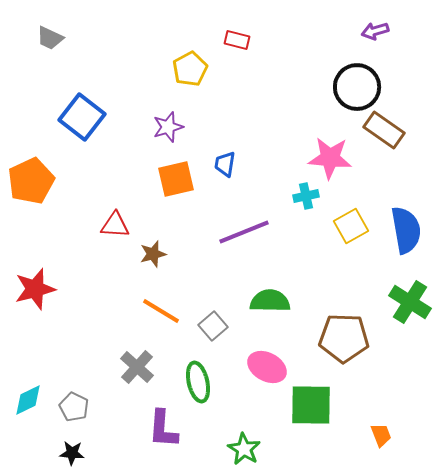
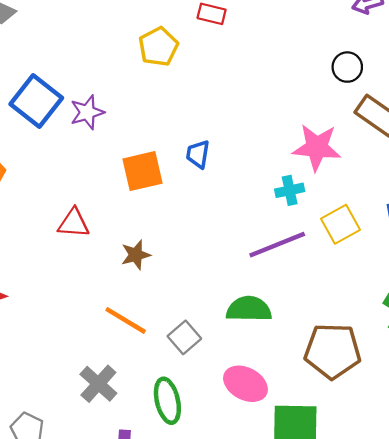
black circle: (357, 87) -> (347, 67), size x0.6
purple star: (168, 127) -> (87, 112), moved
purple line: (244, 232) -> (277, 245), moved
brown star: (153, 254) -> (136, 255), moved

